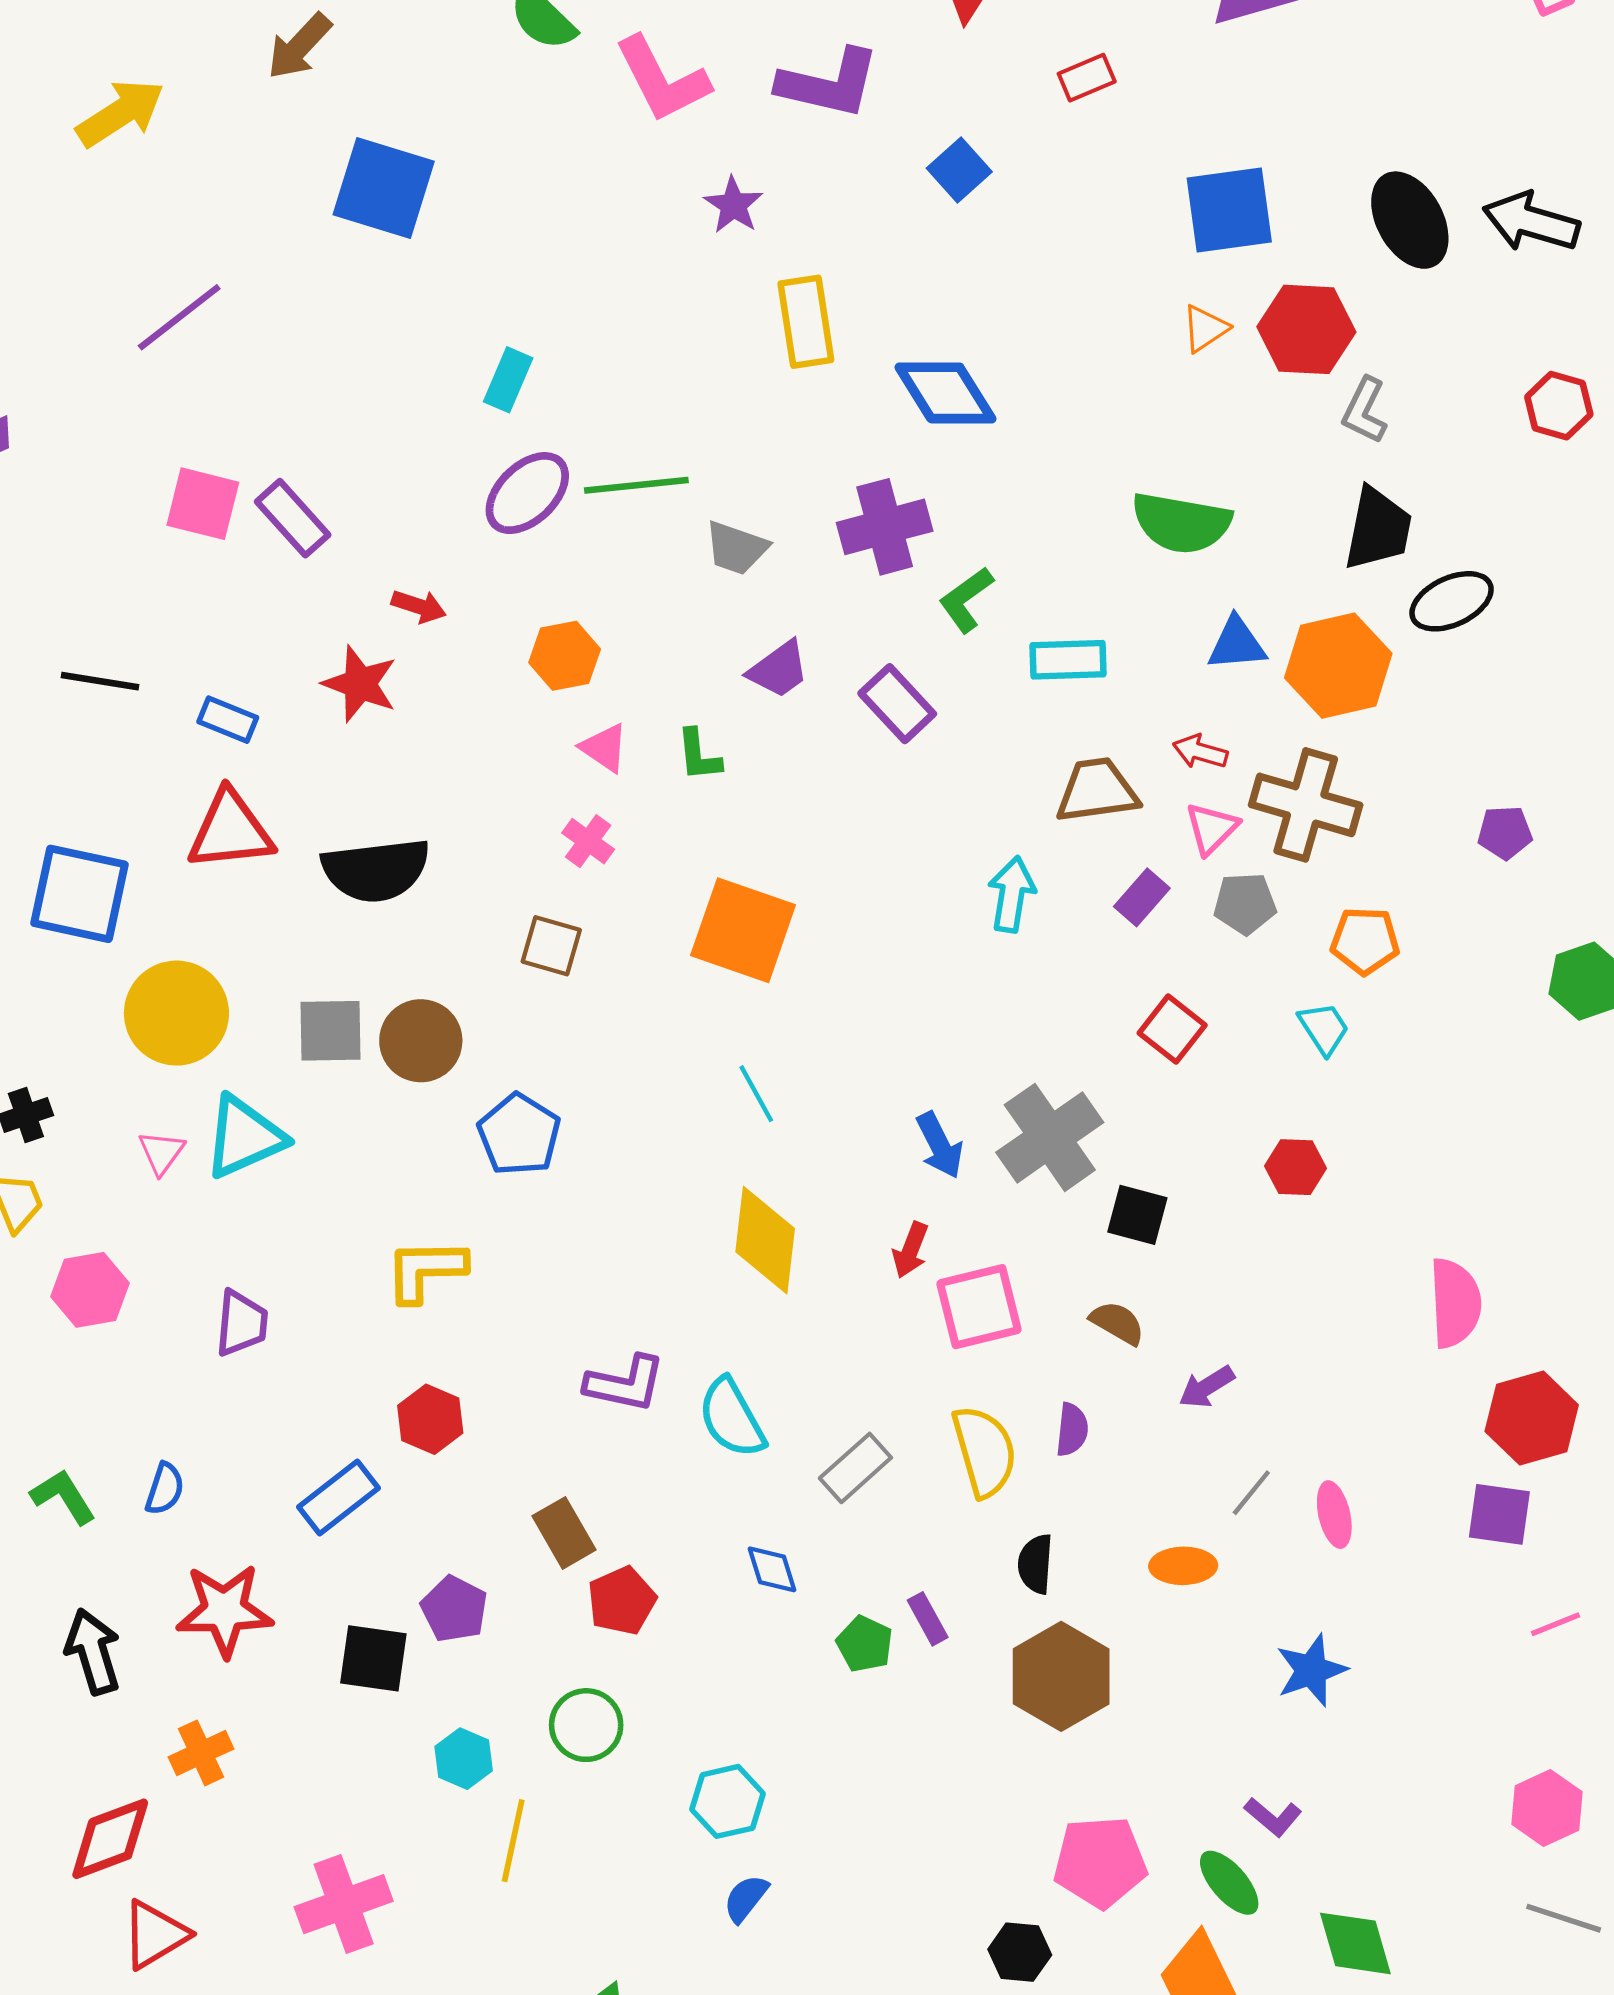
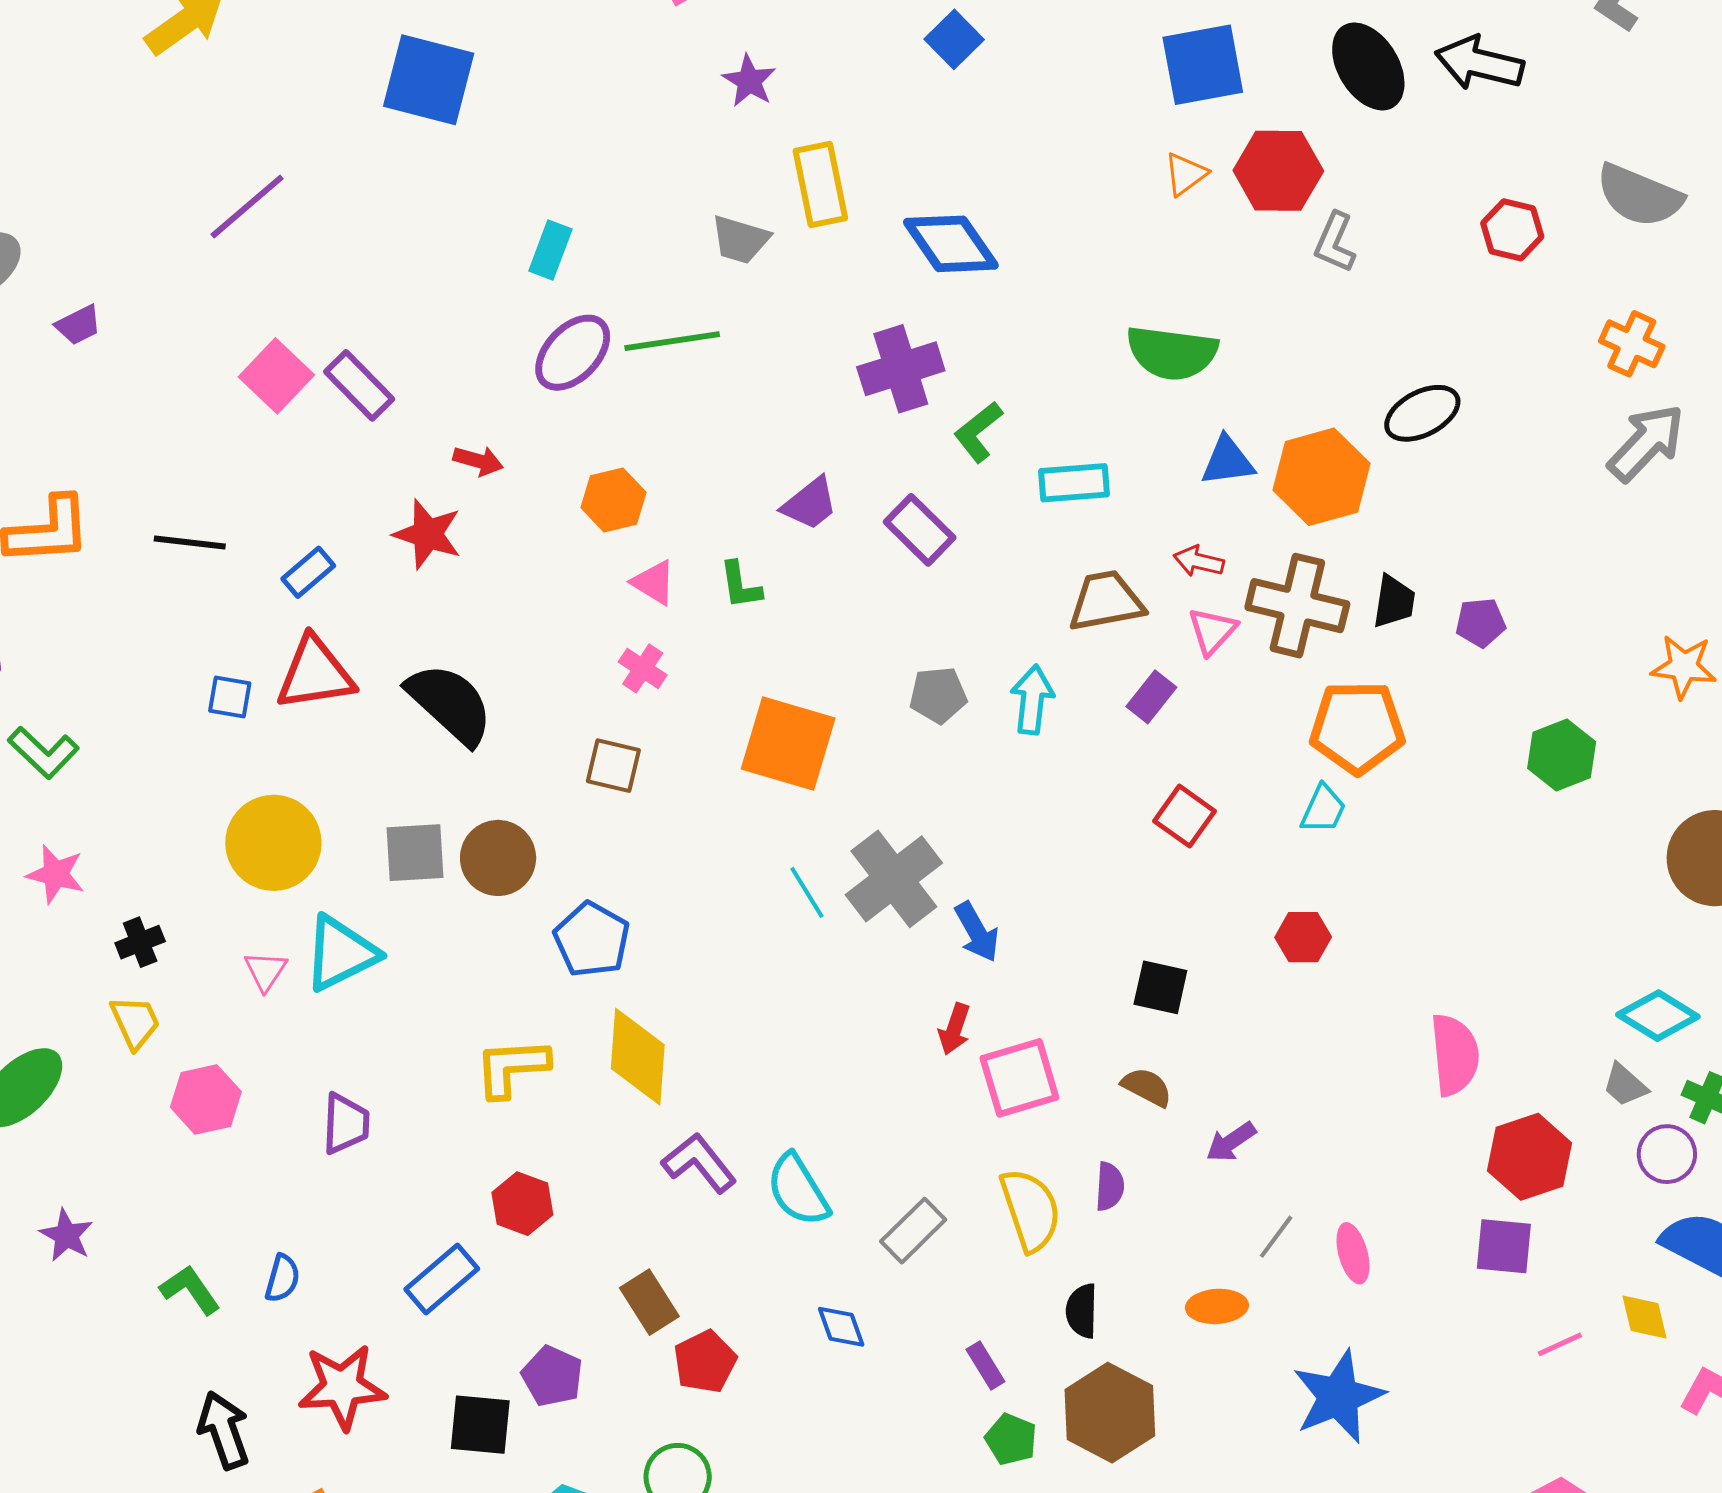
pink square: (203, 504) -> (276, 376), turned 32
black trapezoid: (1378, 529) -> (1394, 602), moved, size x0.7
gray trapezoid: (736, 548) -> (740, 239), moved
blue rectangle: (228, 720) -> (308, 572), turned -60
black semicircle: (376, 870) -> (450, 704), turned -128
blue square: (79, 894) -> (230, 697), moved, size x0.5
gray pentagon: (1245, 904) -> (938, 695), moved
orange pentagon: (1365, 941) -> (1357, 727), size x1.5
cyan trapezoid: (1324, 1028) -> (1323, 809), turned 60
gray cross: (1050, 1137) -> (894, 879), moved
yellow diamond: (765, 1240) -> (638, 1057), moved
purple L-shape: (625, 1384) -> (699, 1163), turned -138
green pentagon: (865, 1644) -> (1011, 1439), moved
blue star: (1311, 1670) -> (1338, 1397), size x1.4

